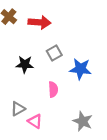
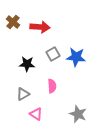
blue star: (80, 69) -> (76, 57), moved
gray triangle: (18, 109) -> (23, 94), moved

